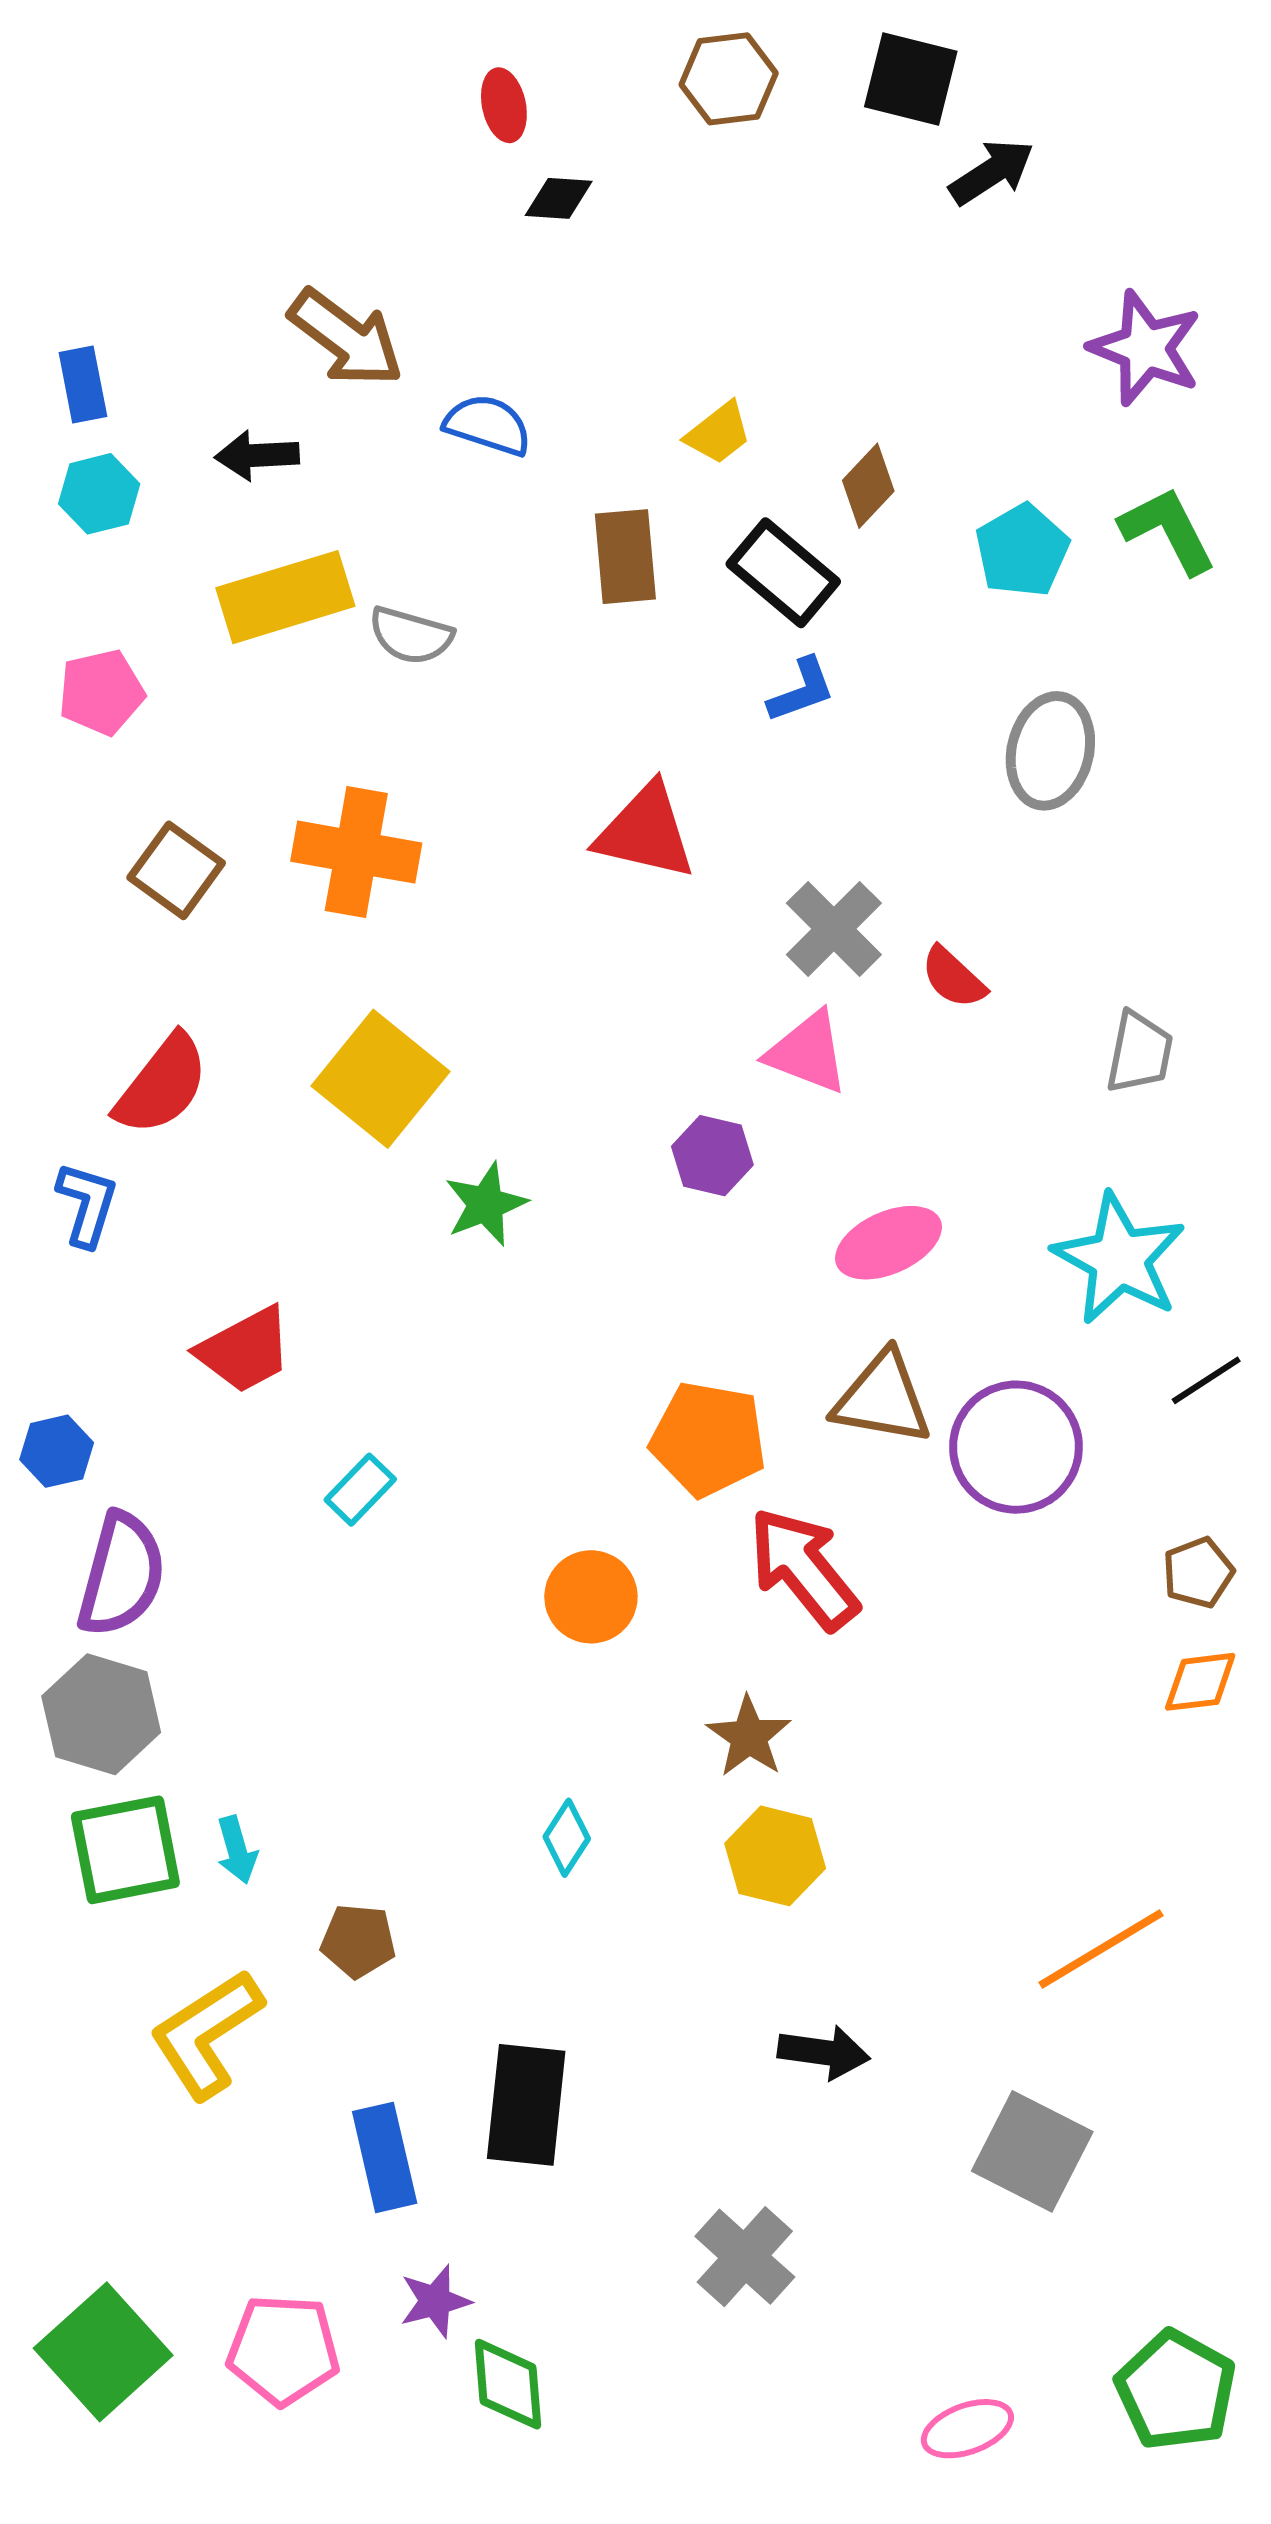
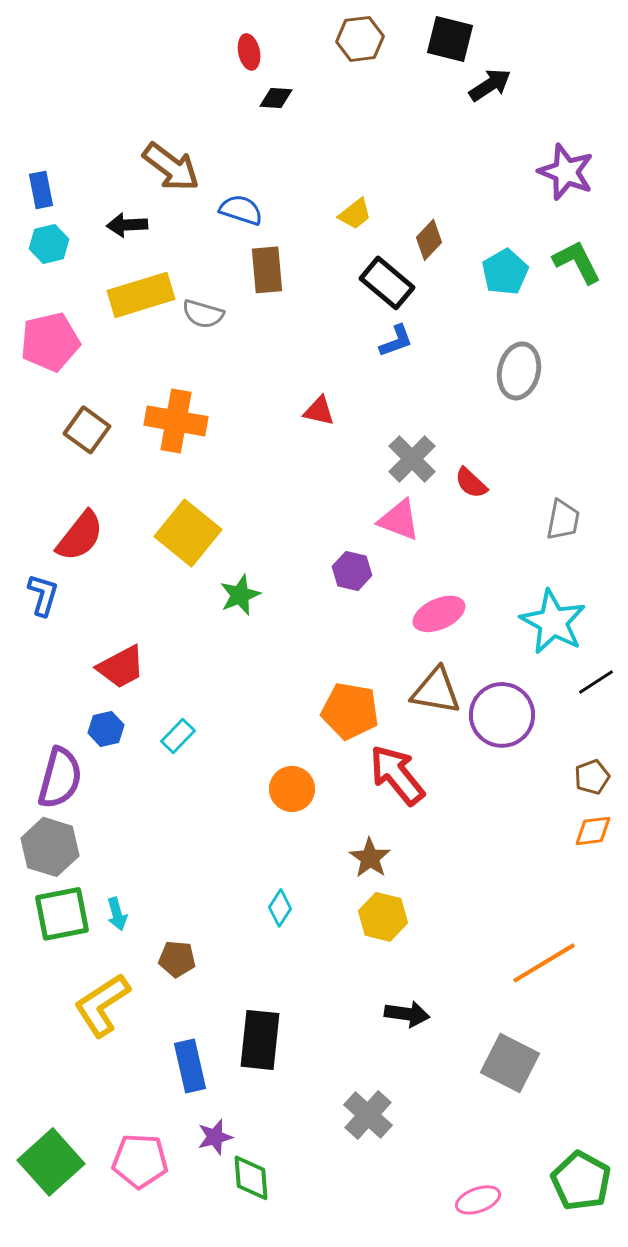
brown rectangle: (625, 557) -> (267, 270), moved
pink pentagon: (101, 692) -> (50, 342), size x1.4
red triangle: (646, 832) -> (319, 411), size x0.6
blue hexagon: (57, 1451) -> (106, 729), moved

